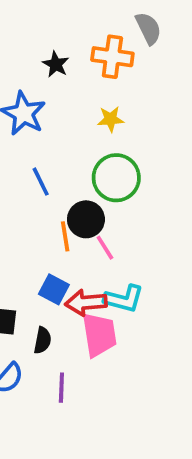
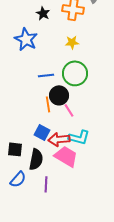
blue line: (41, 182) -> (46, 75), moved, turned -70
pink trapezoid: (99, 335) -> (66, 156), turned -50
black semicircle: (42, 340) -> (36, 159), size x1.5

